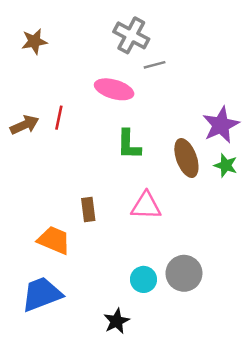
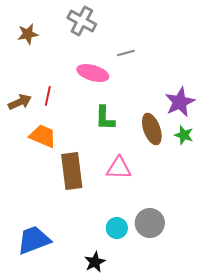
gray cross: (131, 35) -> (82, 21), moved
brown rectangle: (88, 210) -> (72, 171), size x1.8
orange trapezoid: (54, 240) -> (43, 136), moved

